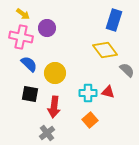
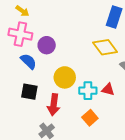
purple circle: (47, 28) -> (47, 45), moved
yellow circle: (55, 73) -> (65, 77), moved

